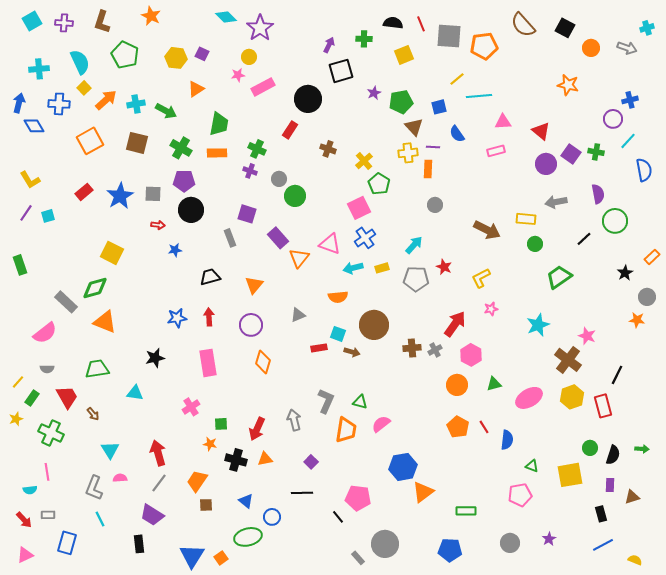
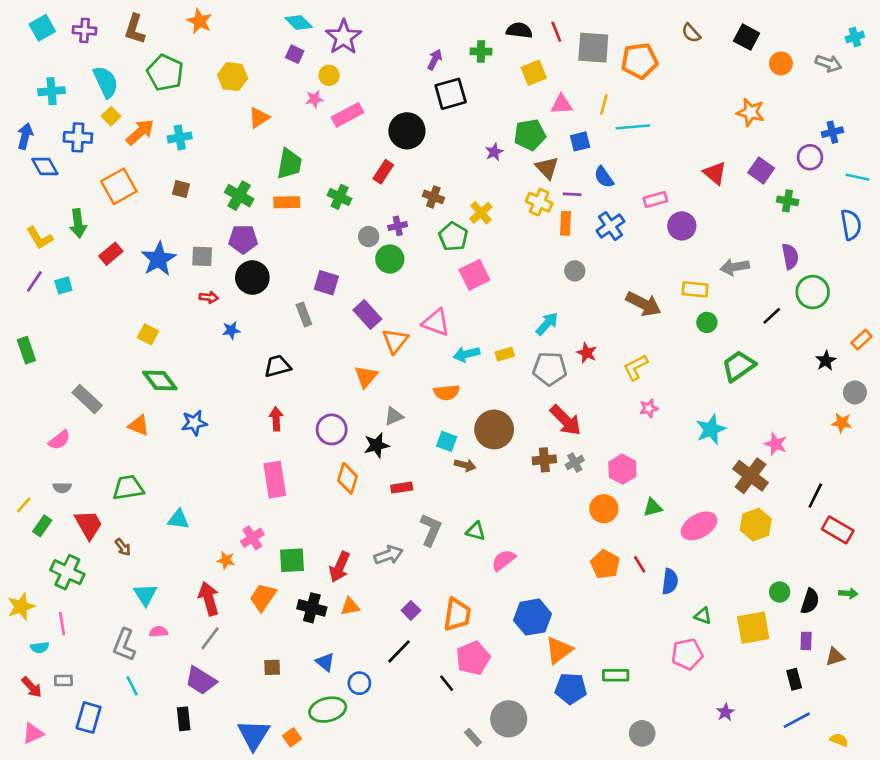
brown semicircle: (523, 25) -> (691, 33), size x0.6
purple square: (202, 54) -> (295, 54), moved
yellow line: (457, 79) -> (604, 104), turned -35
purple star: (374, 93) -> (494, 152), moved
green arrow: (166, 111) -> (78, 223), moved, turned 55
pink triangle: (503, 122) -> (562, 104), moved
cyan line: (628, 141) -> (858, 177), moved, turned 60
brown square: (137, 143) -> (181, 189), size x0.6
yellow cross: (408, 153) -> (539, 202), turned 30
purple square: (571, 154) -> (761, 170), moved
purple circle: (546, 164) -> (682, 226), moved
purple cross: (250, 171) -> (398, 226), moved, turned -32
green pentagon: (379, 184) -> (453, 237), moved
blue cross: (365, 238) -> (610, 226), moved
yellow square: (112, 253) -> (148, 334), size x0.7
orange triangle: (254, 285) -> (366, 377), moved
green diamond: (95, 288) -> (160, 381), moved, turned 68
blue star: (177, 318) -> (194, 423), moved
orange triangle: (105, 322) -> (139, 425), size x0.7
red arrow: (455, 324) -> (566, 420), moved, turned 100
pink semicircle: (45, 333) -> (59, 440), size x0.7
red rectangle: (319, 348) -> (402, 488), moved
black star: (155, 358) -> (377, 445), moved
red rectangle: (603, 406) -> (838, 530), moved, turned -45
yellow star: (16, 419) -> (21, 607), moved, size x1.5
gray arrow: (294, 420) -> (388, 555), turned 85
green square: (221, 424) -> (292, 560), size x1.5
orange trapezoid: (346, 430) -> (457, 614), moved
orange star: (210, 444) -> (226, 560), moved
orange trapezoid: (197, 481) -> (263, 597), moved
black line: (302, 493) -> (399, 651), turned -45
pink pentagon: (358, 498) -> (473, 658), turned -30
gray circle: (510, 543) -> (642, 733), moved
blue pentagon: (450, 550) -> (571, 688), moved

